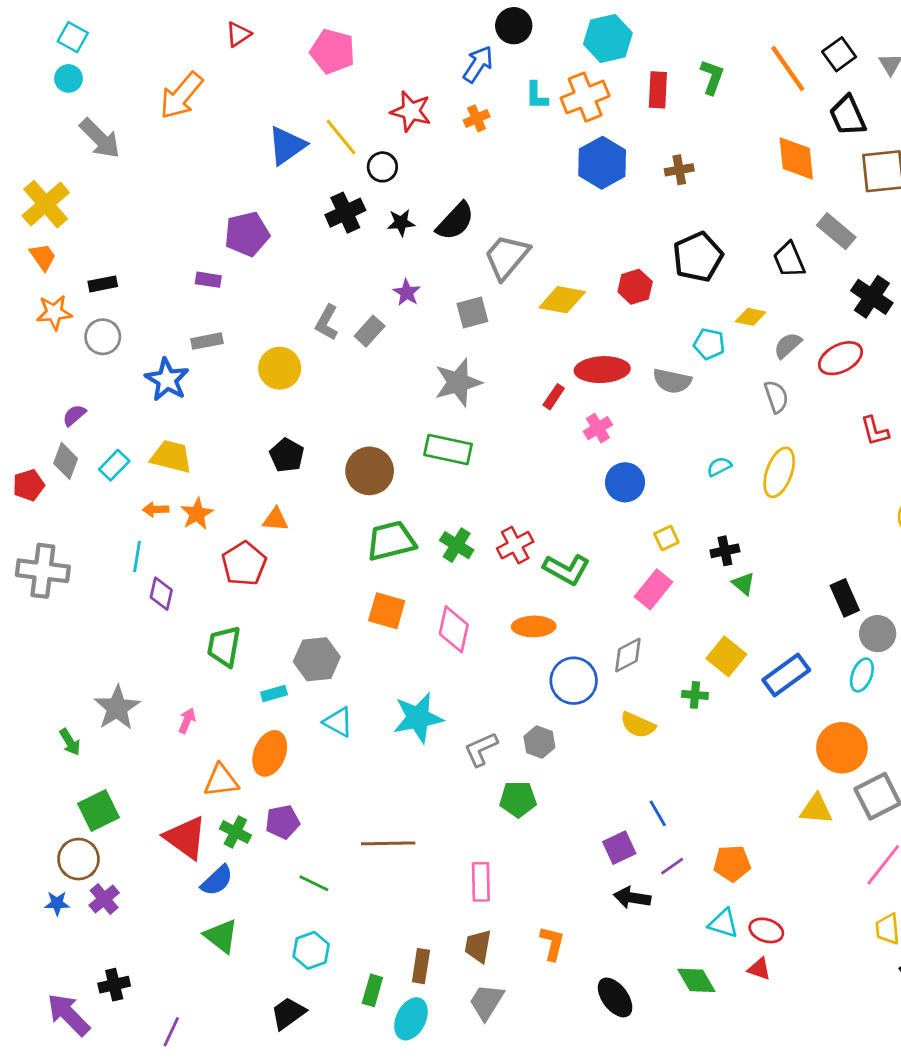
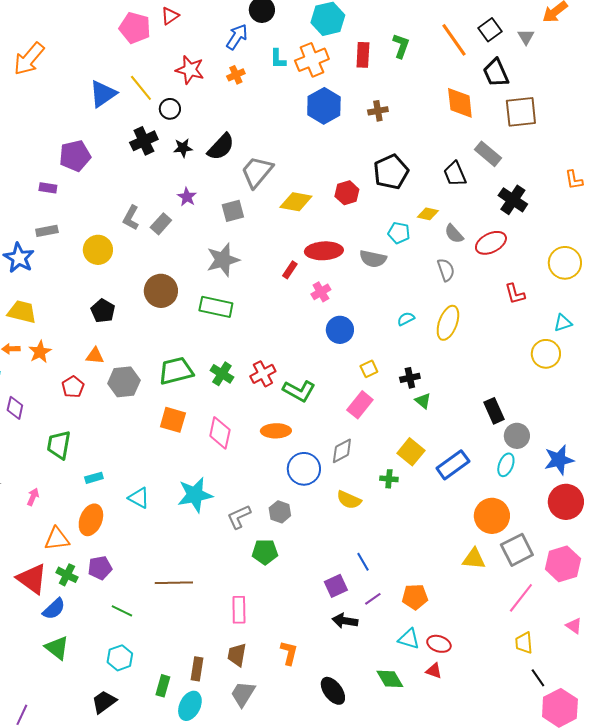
red triangle: (238, 34) -> (170, 16), moved
gray semicircle: (788, 345) -> (454, 234), turned -90
brown circle: (370, 471) -> (161, 291), moved
red pentagon: (244, 564) -> (73, 387), size x0.7
gray hexagon: (317, 659) -> (124, 382), moved

